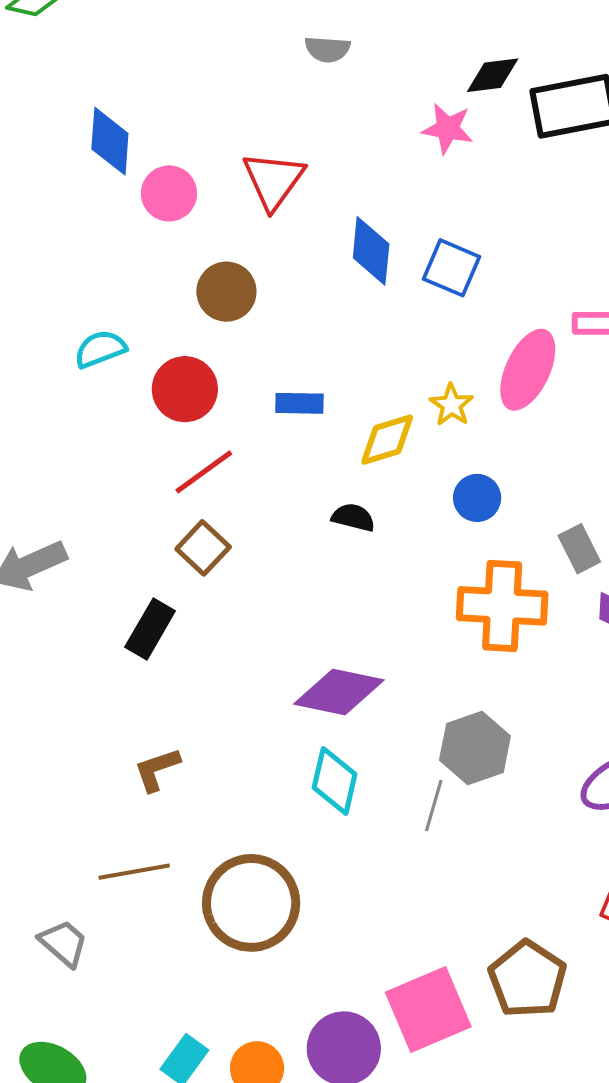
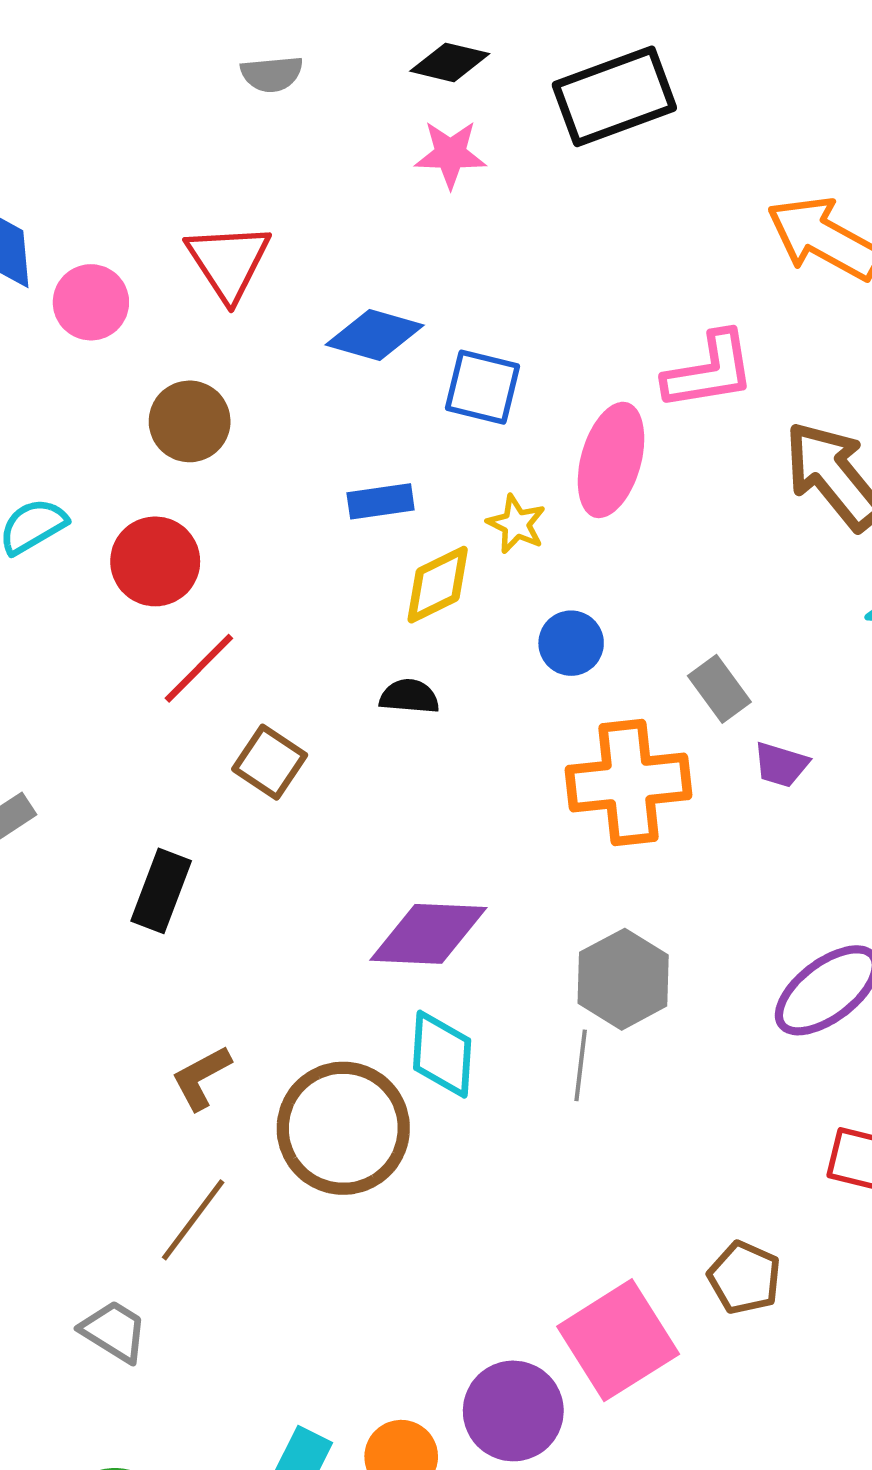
black diamond: (493, 75) -> (450, 62), moved, turned 30
blue diamond: (371, 251) -> (375, 335), turned -70
blue square: (451, 268) -> (483, 387), moved
blue rectangle: (299, 403) -> (381, 501), moved
brown square: (203, 548) -> (270, 762), moved
brown line: (134, 872) -> (193, 1220), turned -34
brown circle: (251, 903) -> (343, 1128), moved
brown pentagon: (527, 979) -> (744, 1278), size x0.7

